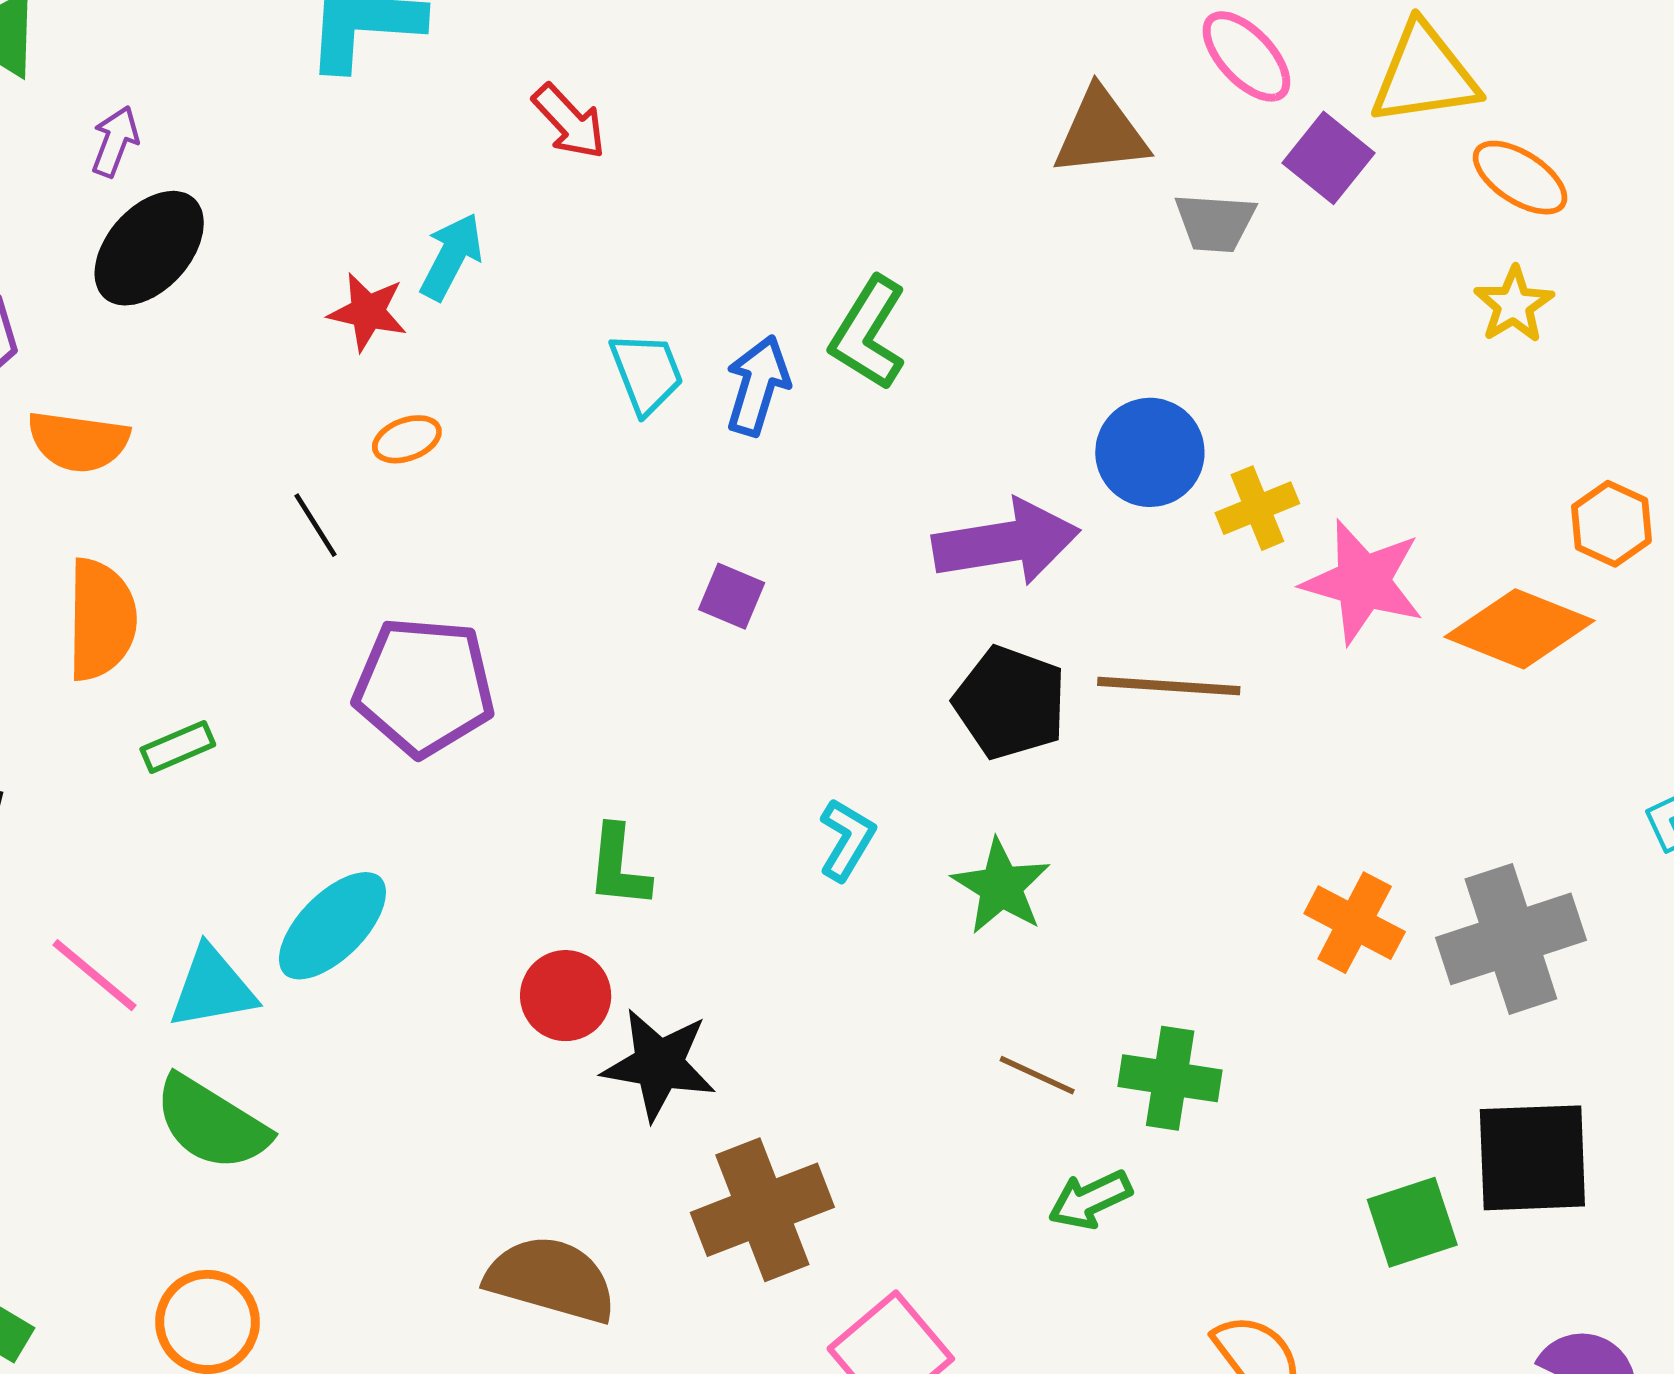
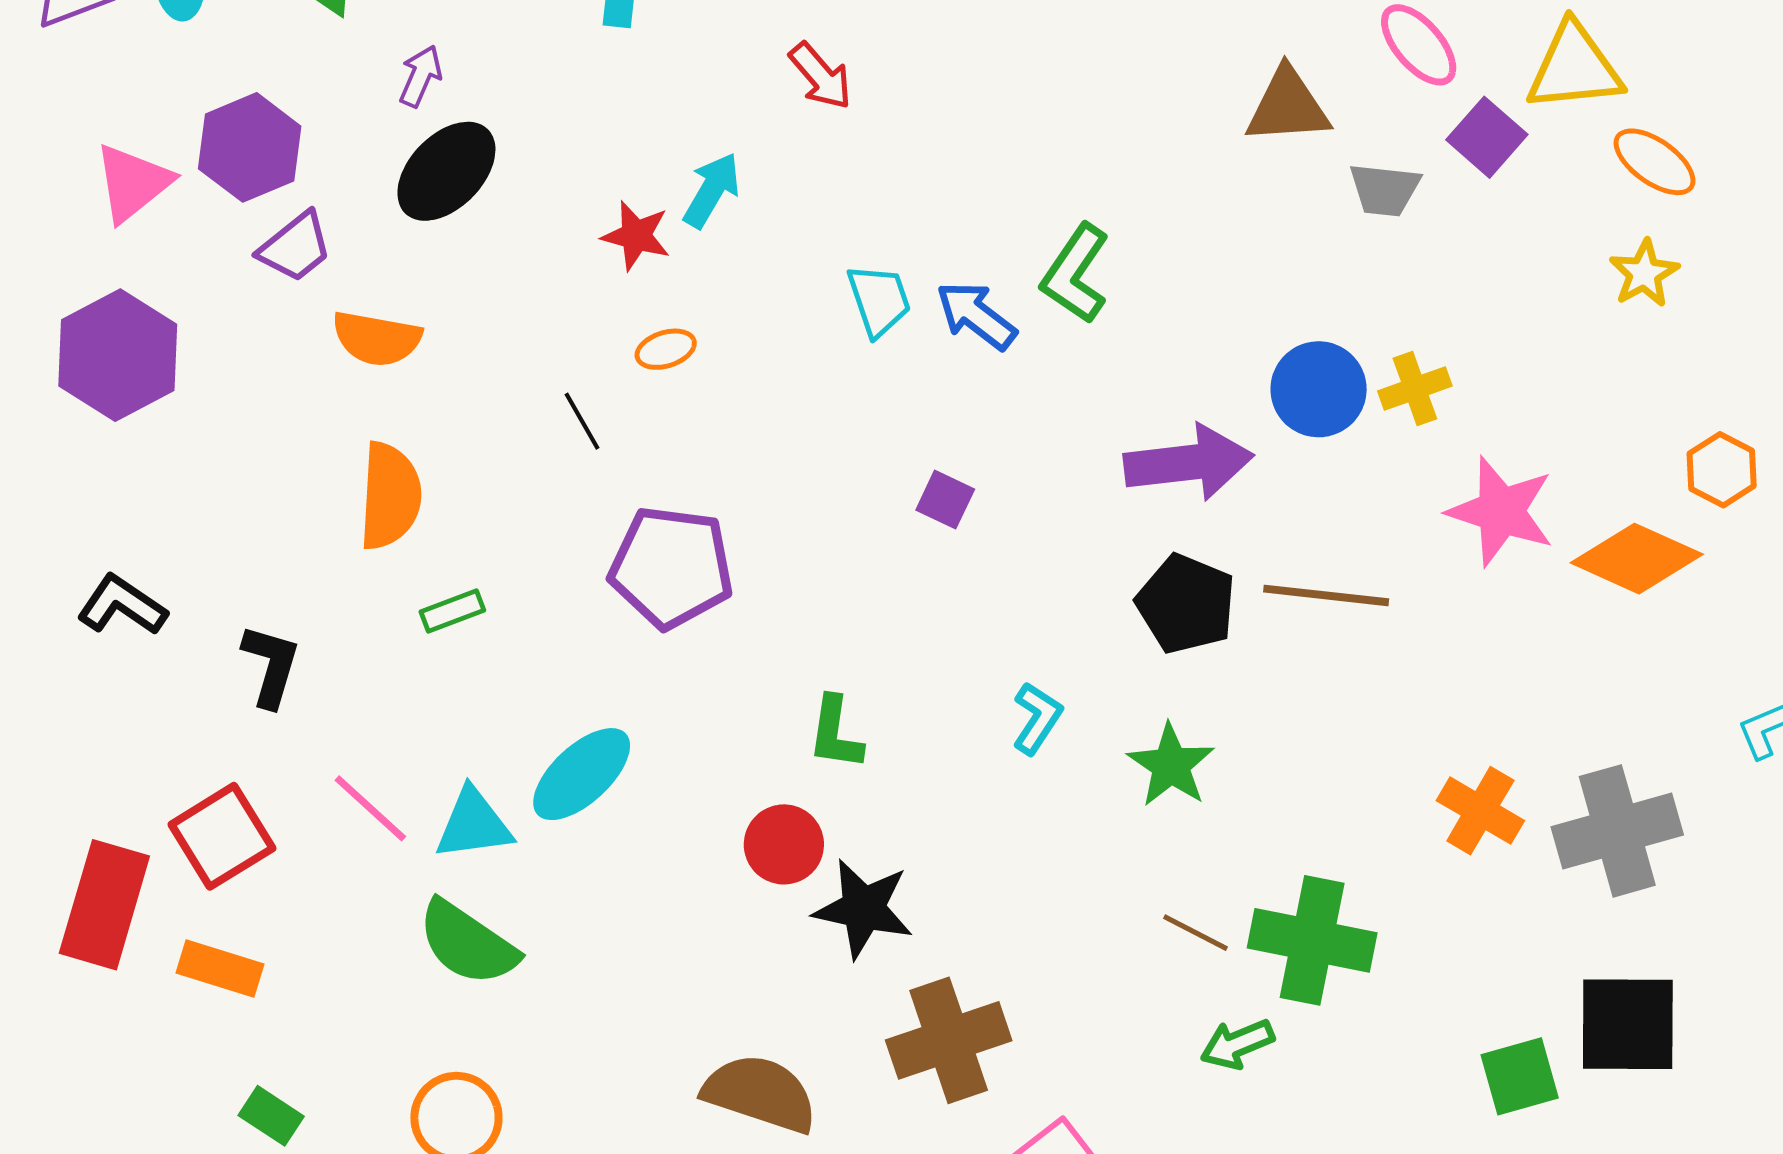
blue arrow: (758, 386) -> (976, 315), turned -72
yellow cross: (1257, 508) -> (1415, 388), moved
green cross: (1170, 1078) -> (1312, 940), size x1.4

